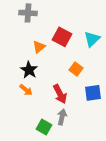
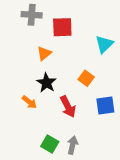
red square: (62, 37) -> (62, 27), moved, turned -30
black star: (29, 70) -> (46, 83), moved
gray arrow: (62, 117) -> (72, 145), moved

